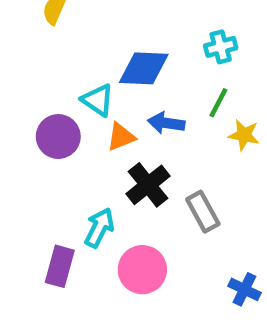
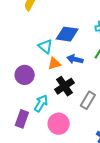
purple circle: (58, 137) -> (25, 75), moved
gray rectangle: (203, 212) -> (88, 100), turned 54

